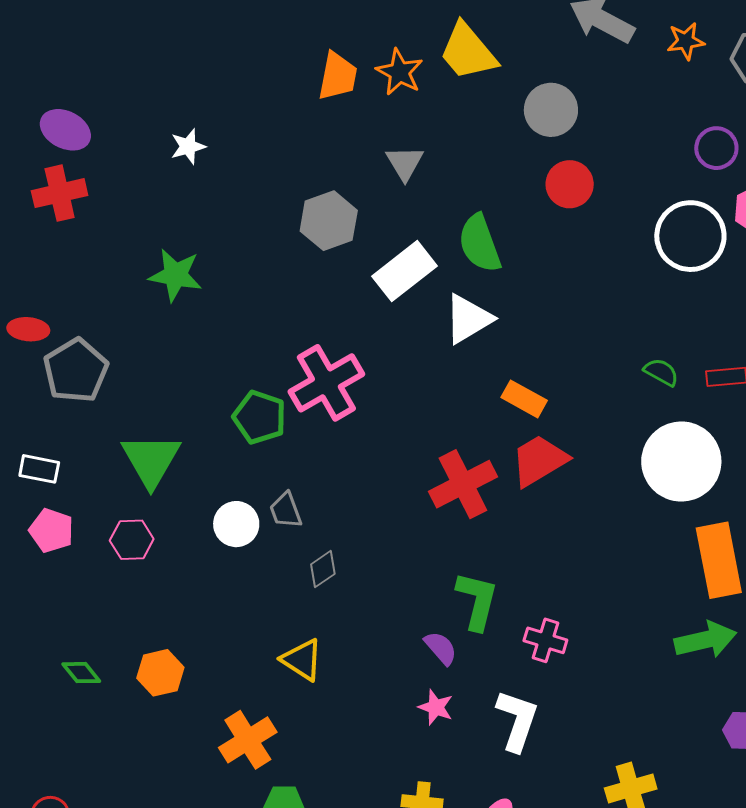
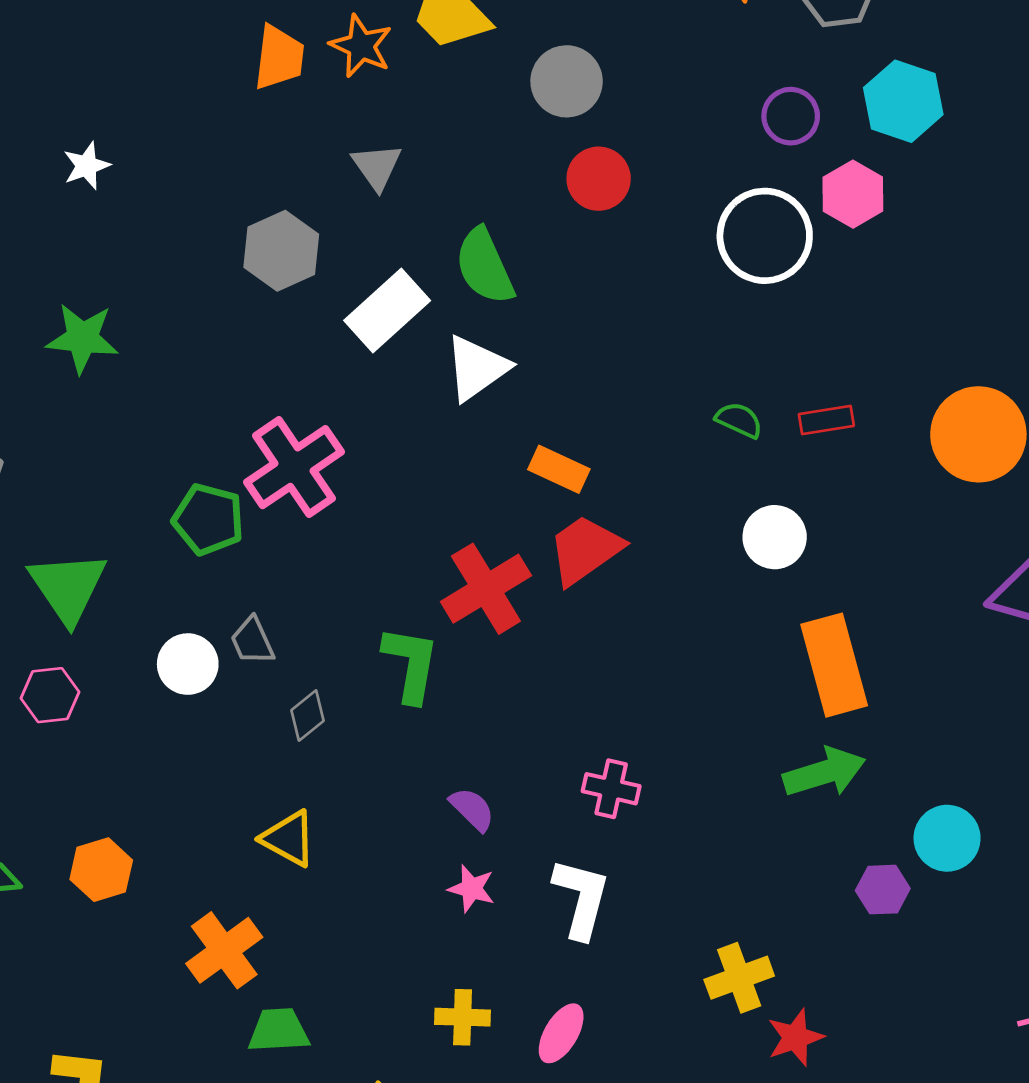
white circle: (681, 462) -> (775, 537), size x0.6
green L-shape: (477, 601) -> (411, 664), moved

